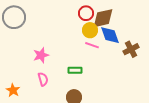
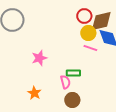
pink semicircle: (43, 79) -> (65, 82), moved
orange star: (13, 90) -> (34, 93), moved

